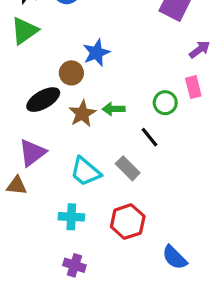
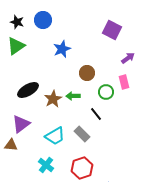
blue star: (96, 53) -> (62, 49), moved
brown circle: (71, 73) -> (87, 73), moved
cyan trapezoid: (85, 171) -> (55, 136), turned -70
cyan cross: (71, 217) -> (46, 165), turned 35

